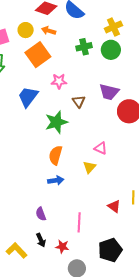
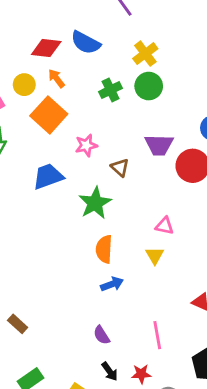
orange arrow: (49, 31) -> (56, 78), turned 48
blue trapezoid: (28, 97) -> (48, 176), turned 45

